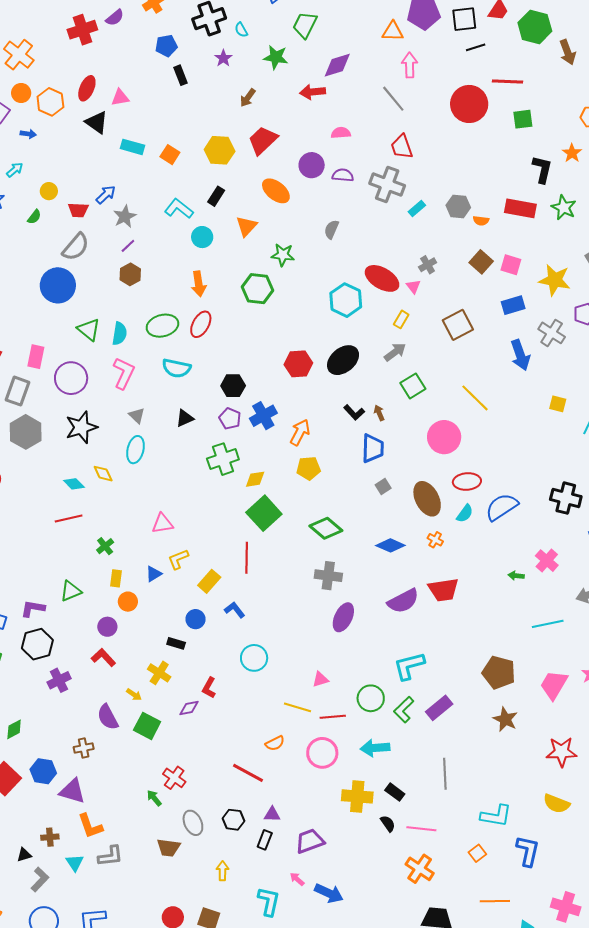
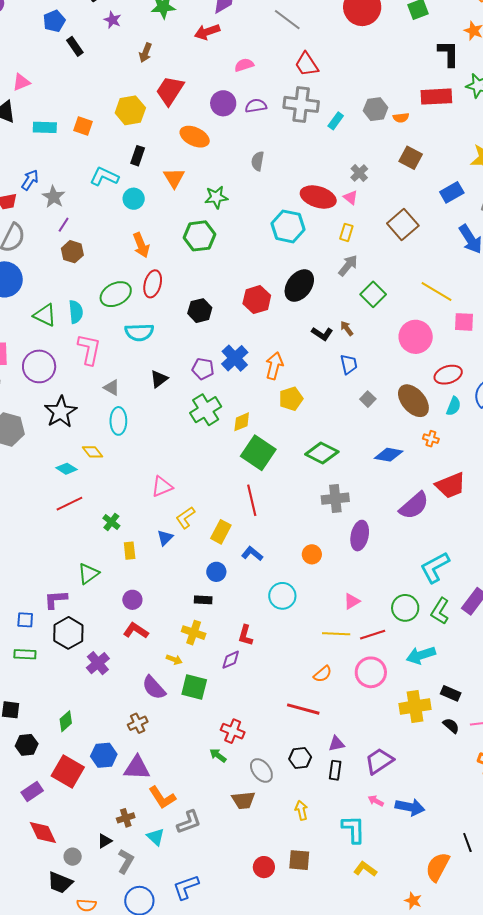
pink square: (511, 265) -> (464, 322), moved
black hexagon: (233, 386) -> (200, 311), moved
blue trapezoid: (373, 448) -> (349, 364), size x0.7
orange circle: (128, 602) -> (312, 554), moved

